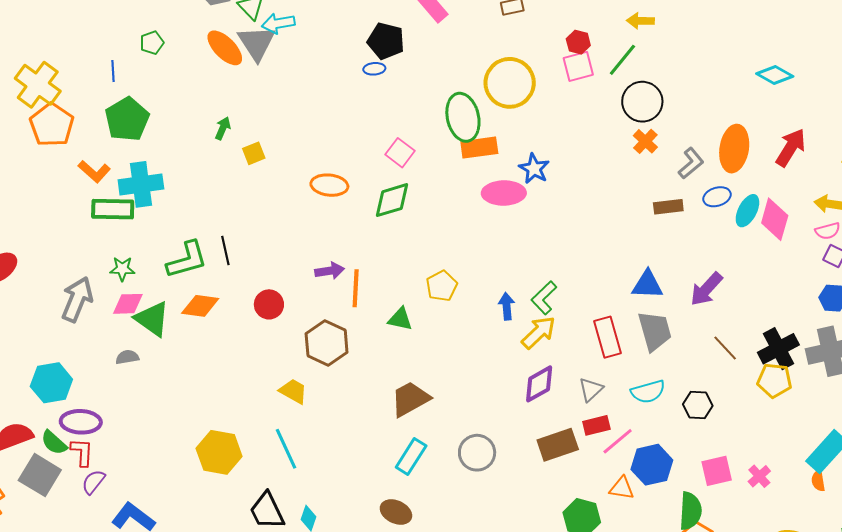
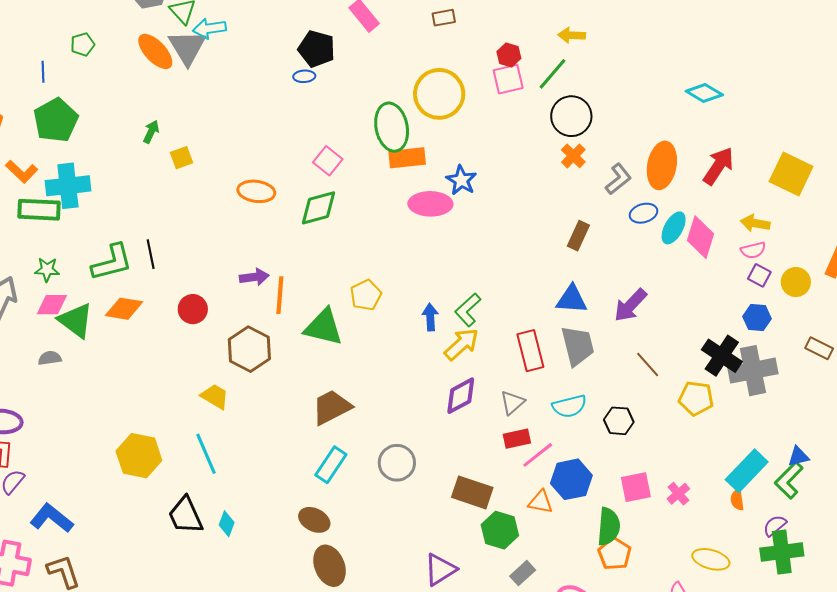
brown rectangle: (668, 207) -> (578, 236), moved, turned -60
green triangle: (400, 319) -> (324, 327), size x1.6
black cross: (778, 349) -> (722, 356), moved, turned -30
brown rectangle: (558, 445) -> (472, 492), moved, turned 36

